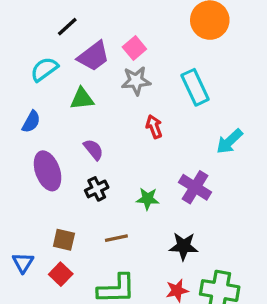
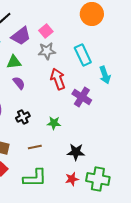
red arrow: (154, 127) -> (58, 79), size x1.5
cyan arrow: (229, 141) -> (105, 75), moved, turned -66
purple semicircle: (93, 150) -> (19, 83), moved
purple cross: (195, 187) -> (82, 97), moved

